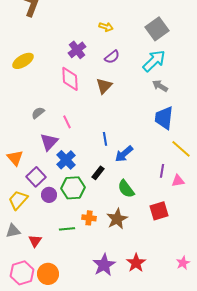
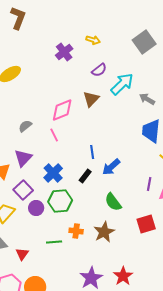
purple cross: (77, 50) -> (64, 52), moved
cyan arrow: (154, 61) -> (122, 84), moved
pink diamond: (70, 79) -> (62, 110), moved, turned 70
purple triangle: (49, 142) -> (23, 158), moved
black rectangle: (98, 173) -> (85, 176), moved

